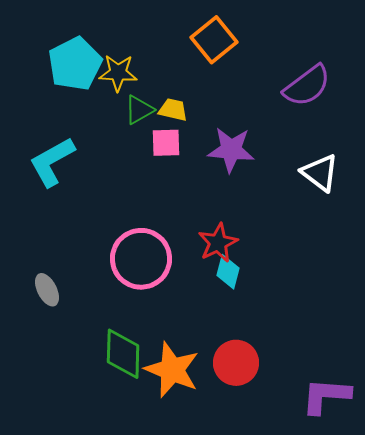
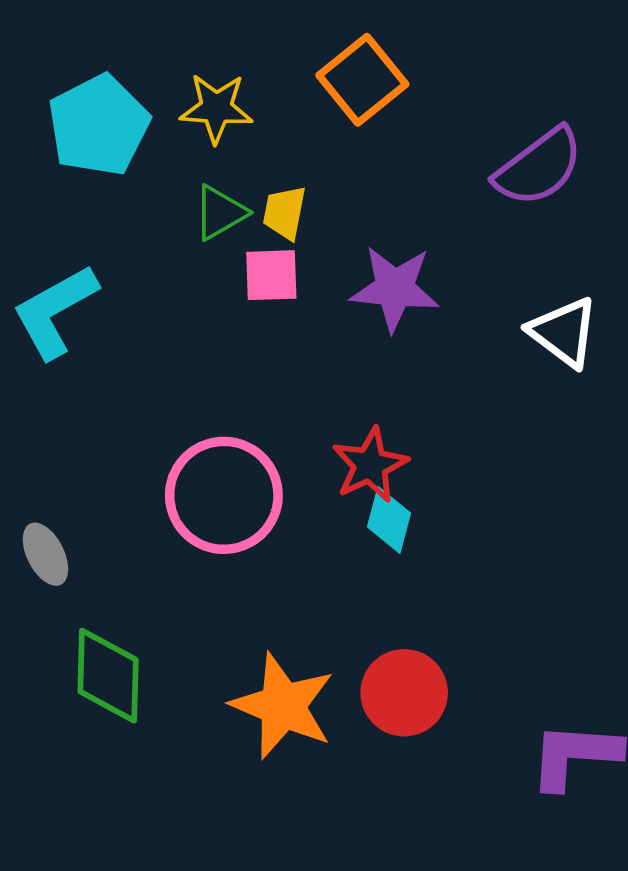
yellow star: (118, 73) -> (216, 108), moved
yellow trapezoid: (173, 110) -> (285, 213), turned -92
green diamond: (123, 354) -> (108, 676), moved

